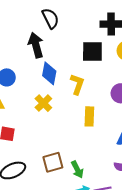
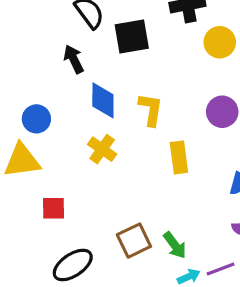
black arrow: (36, 45) -> (74, 59), size x0.7
black square: (92, 51) -> (132, 37), moved

